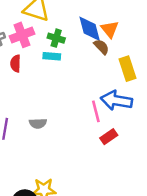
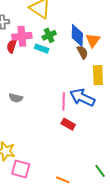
pink cross: (22, 35) -> (22, 36), moved
green cross: (56, 38) -> (49, 35), turned 32
red rectangle: (109, 137) -> (68, 124), turned 48

